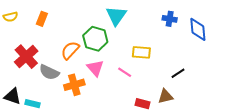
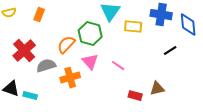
blue cross: (170, 19) -> (161, 15), size x1.5
yellow rectangle: (141, 52) -> (133, 27), moved
gray semicircle: (49, 72) -> (46, 66), turned 138
black line: (178, 73) -> (170, 51), moved

